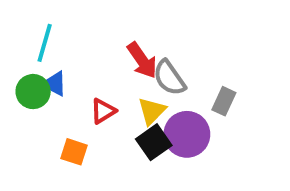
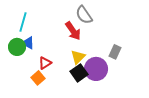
gray semicircle: (169, 78) -> (84, 15), moved
red triangle: (103, 111) -> (45, 63), moved
orange square: (74, 152) -> (38, 78), turned 32

